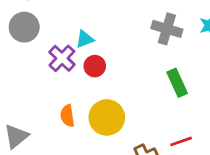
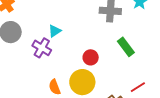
red circle: (95, 66) -> (91, 57), moved

